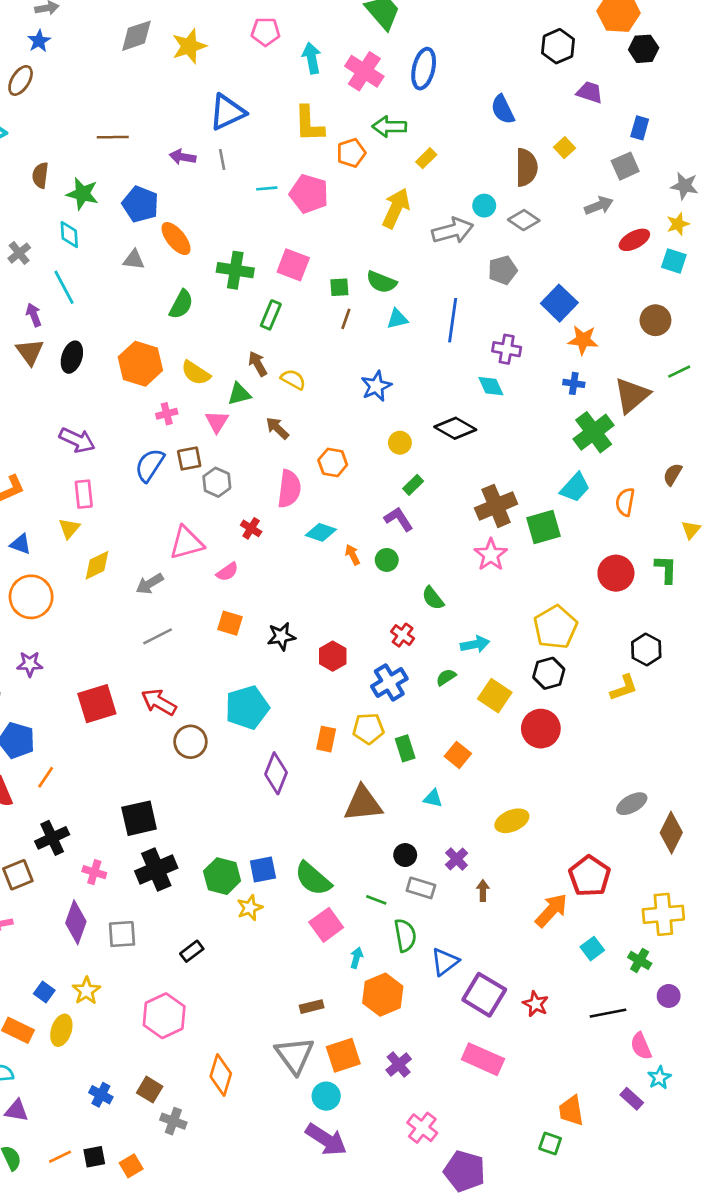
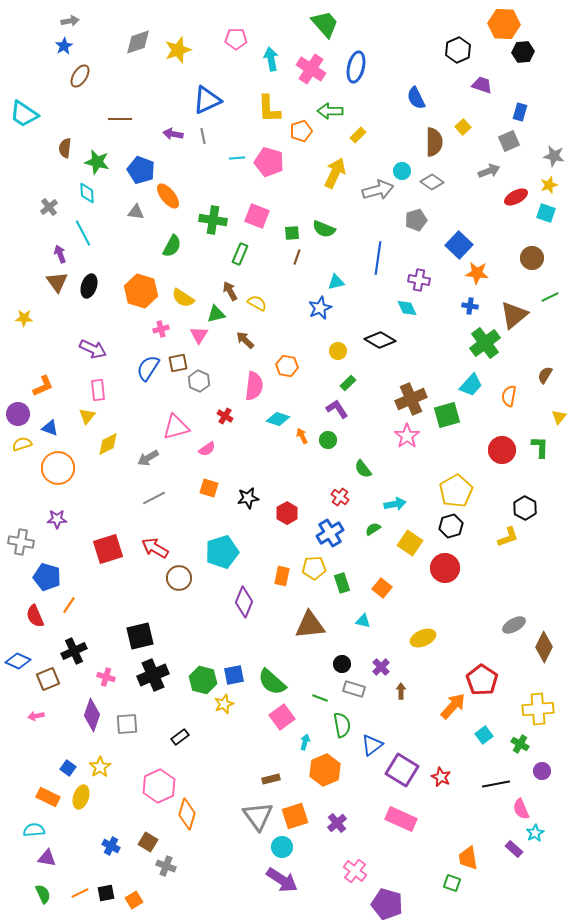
brown ellipse: (21, 80) -> (80, 76), moved
cyan triangle: (397, 319) -> (336, 282), moved
orange diamond: (221, 1075) -> (187, 814), moved

